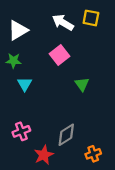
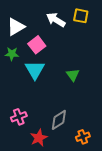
pink square: (60, 55) -> (37, 45), moved
cyan triangle: (25, 84) -> (35, 70), moved, size x1.5

